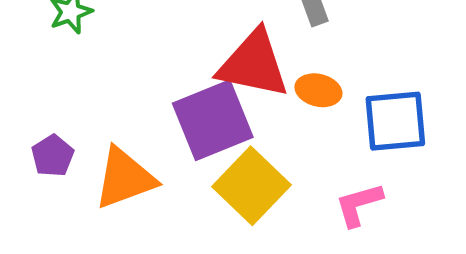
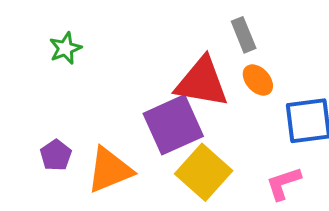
orange ellipse: (318, 90) -> (258, 80), moved, turned 36

